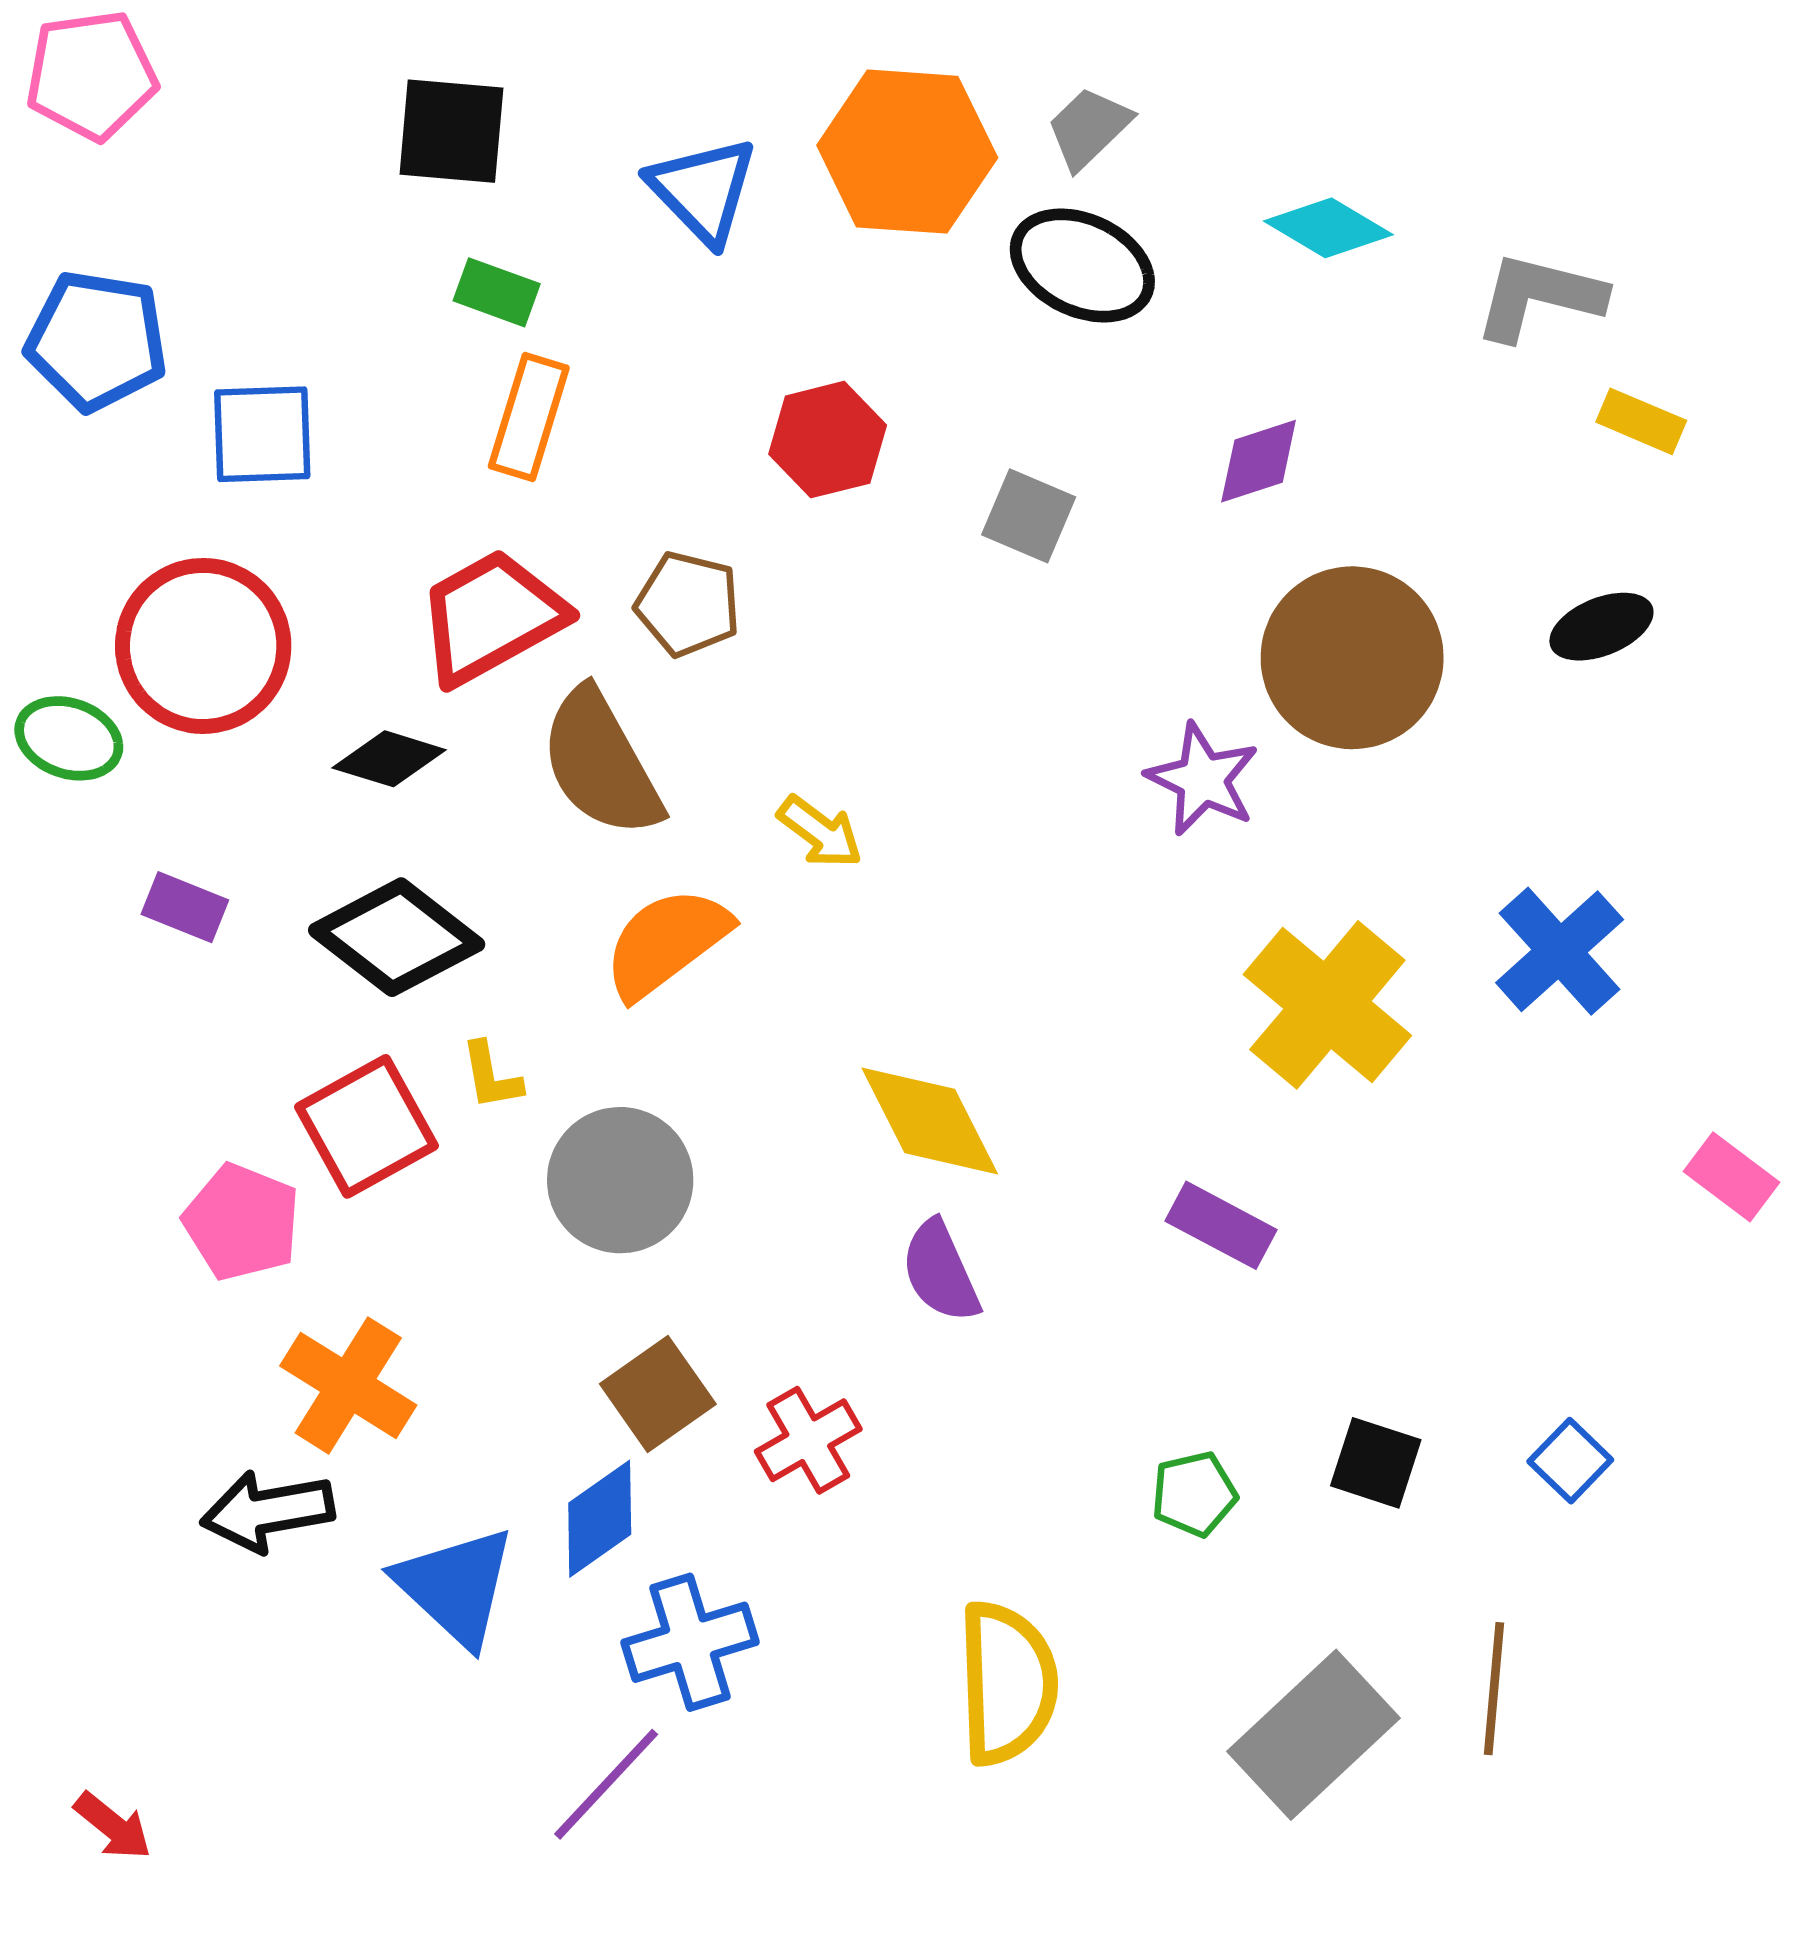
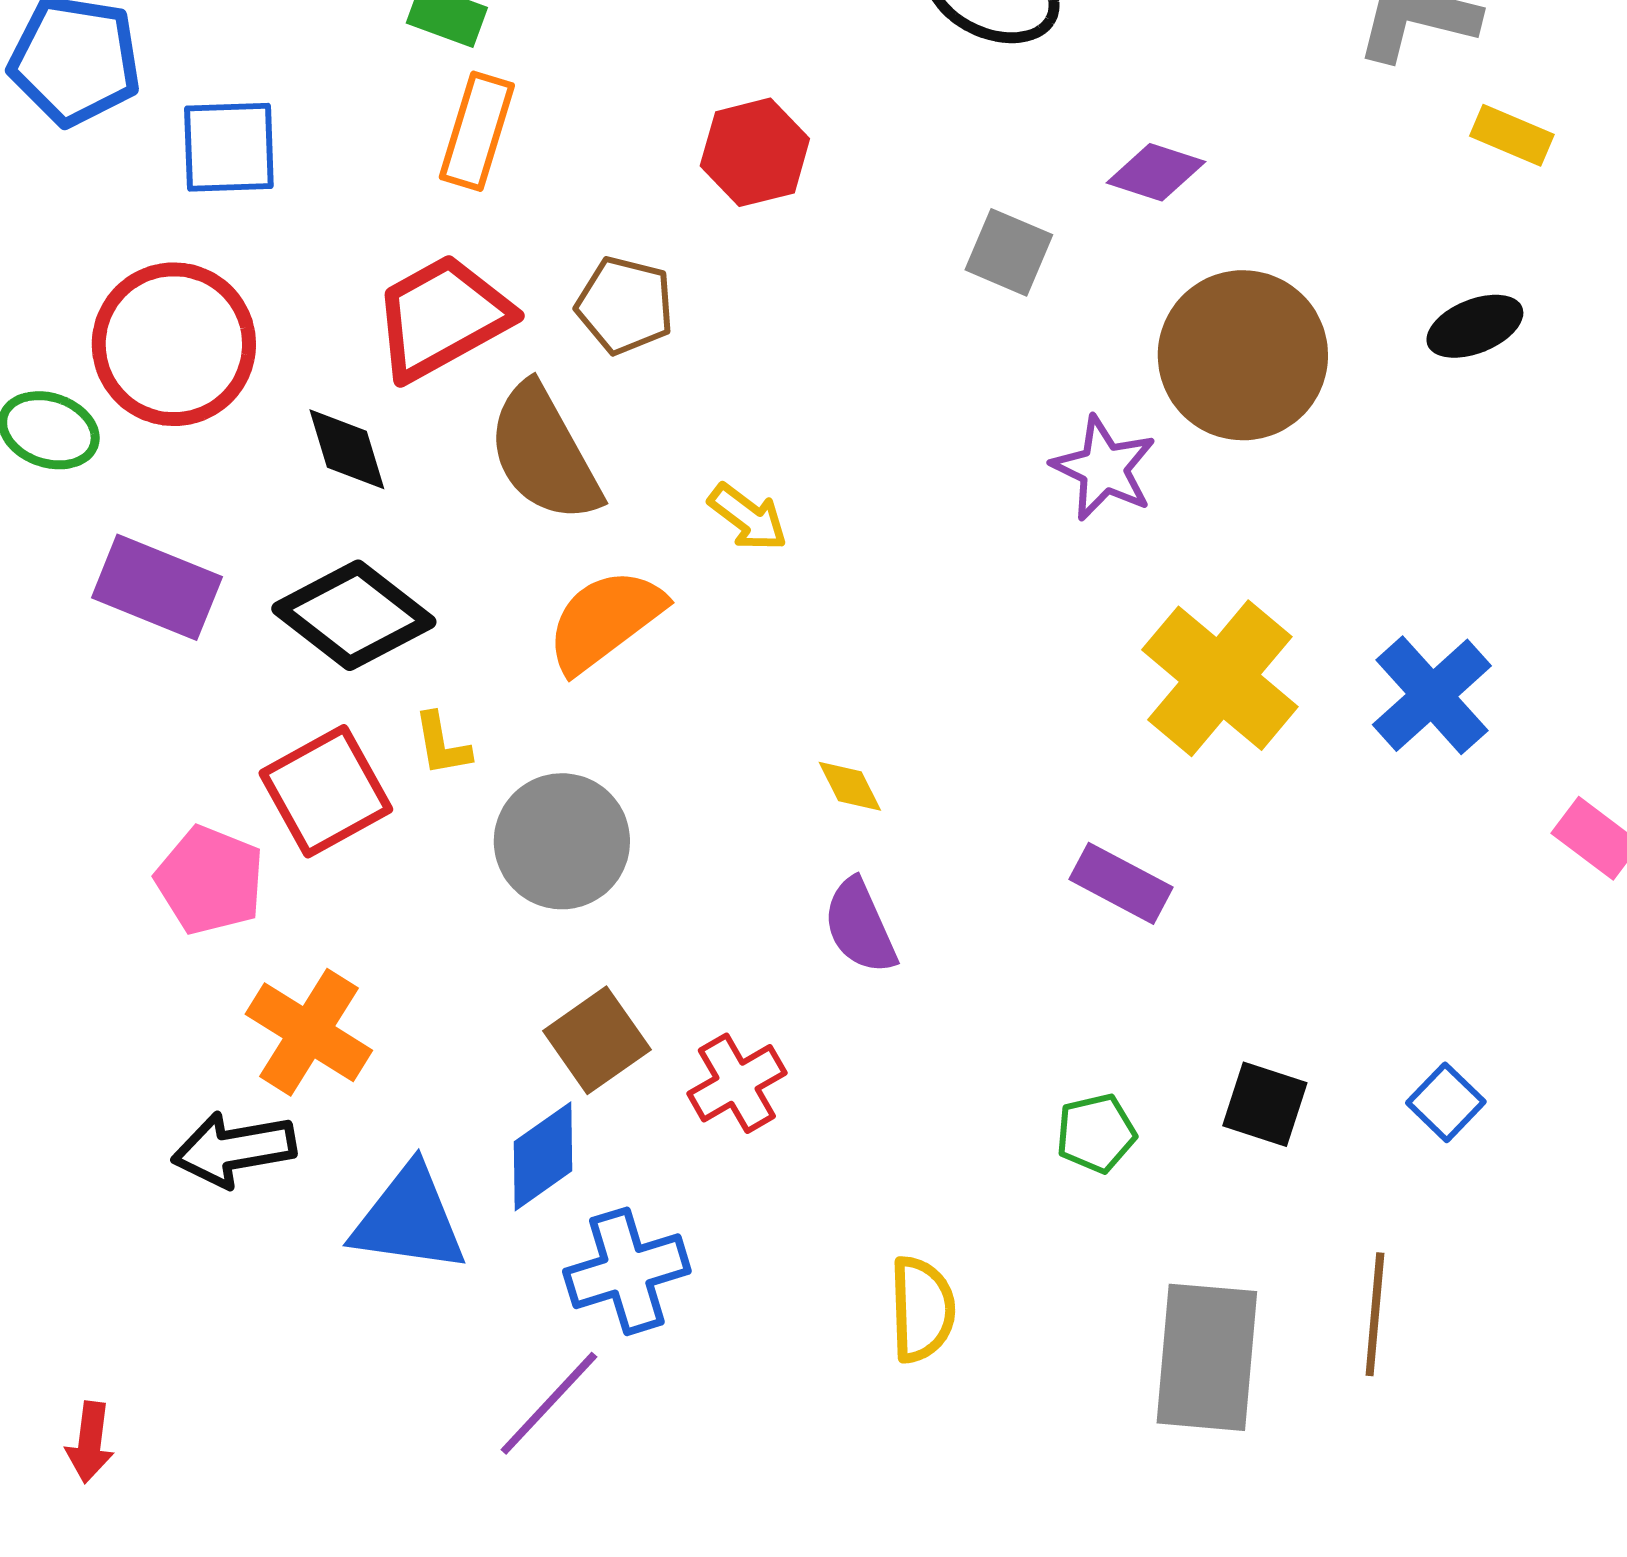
purple diamond: (1259, 461) -> (1156, 172), turned 36
gray square: (1029, 516) -> (1009, 252), moved
black diamond: (389, 759) -> (347, 449), turned 56
purple rectangle: (185, 907) -> (157, 587), size x1.6
blue cross: (1560, 951) -> (1432, 695), moved
yellow diamond: (930, 1121) -> (850, 786), size x0.5
blue triangle: (456, 1586) -> (409, 1219), turned -35
yellow semicircle: (1007, 1683) -> (922, 1309), size x0.7
gray rectangle: (1313, 1735) -> (1207, 1357), turned -42
red arrow: (113, 1826) -> (90, 1442), turned 58

